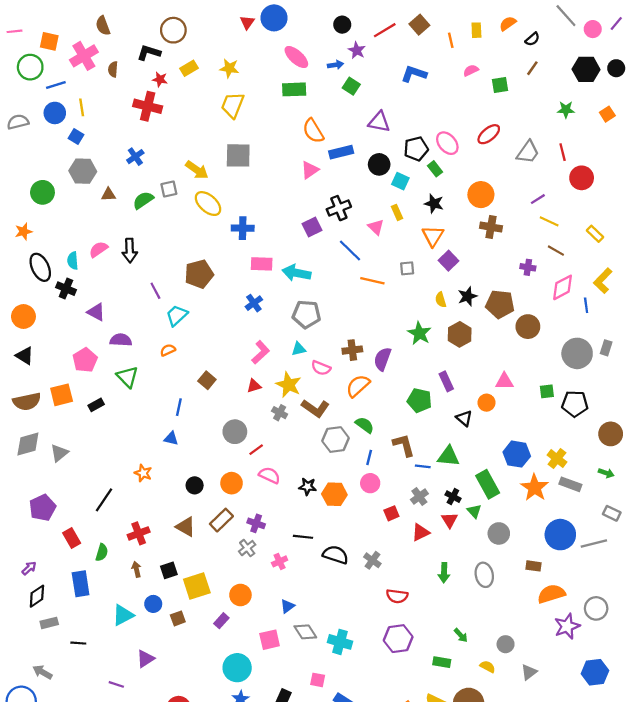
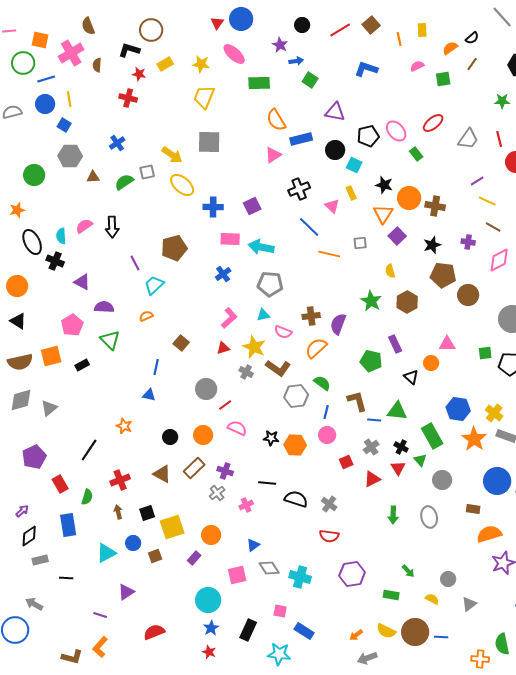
orange semicircle: (508, 23) -> (450, 48), moved
purple star: (357, 50) -> (280, 45), moved
pink ellipse: (296, 57) -> (234, 54), moved
red cross: (148, 106) -> (128, 98), size x0.7
green rectangle: (435, 169) -> (416, 154), moved
orange circle: (481, 195) -> (409, 198), moved
purple square: (312, 227) -> (252, 206), moved
black star: (467, 296) -> (432, 245), moved
red semicircle: (397, 596) -> (329, 536), moved

